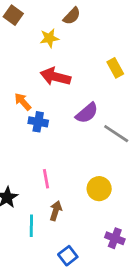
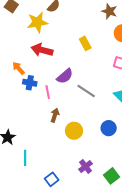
yellow star: (49, 38) -> (37, 22), size x1.5
pink line: (46, 179) -> (48, 92), moved
brown arrow: (56, 211) -> (55, 115), moved
purple cross: (115, 238) -> (86, 167), turned 32

